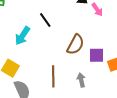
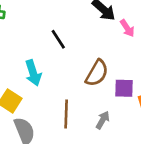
cyan arrow: (22, 36) -> (33, 73), moved, turned -54
gray arrow: (81, 80) -> (103, 120), turned 40

